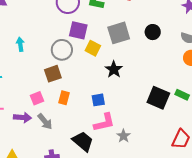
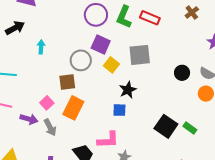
black circle: (153, 32) -> (182, 73), moved
pink square: (37, 98) -> (47, 103), turned -32
orange rectangle: (64, 98) -> (73, 108), size x1.6
blue square: (98, 100) -> (119, 110), moved

